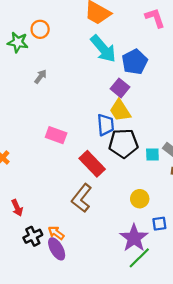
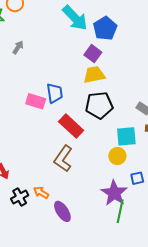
yellow trapezoid: (120, 110) -> (94, 75), turned 115
blue trapezoid: (105, 125) -> (55, 93), moved
cyan square: (152, 154) -> (126, 136), moved, size x1.5
purple ellipse: (57, 249) -> (62, 211), moved
green line: (139, 258) -> (120, 211), turned -30

